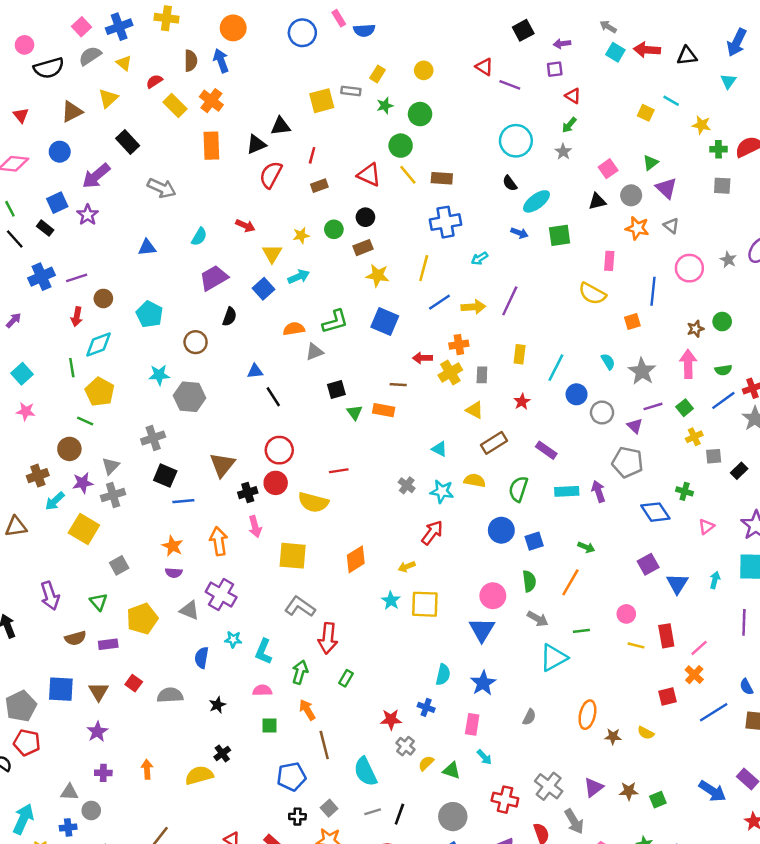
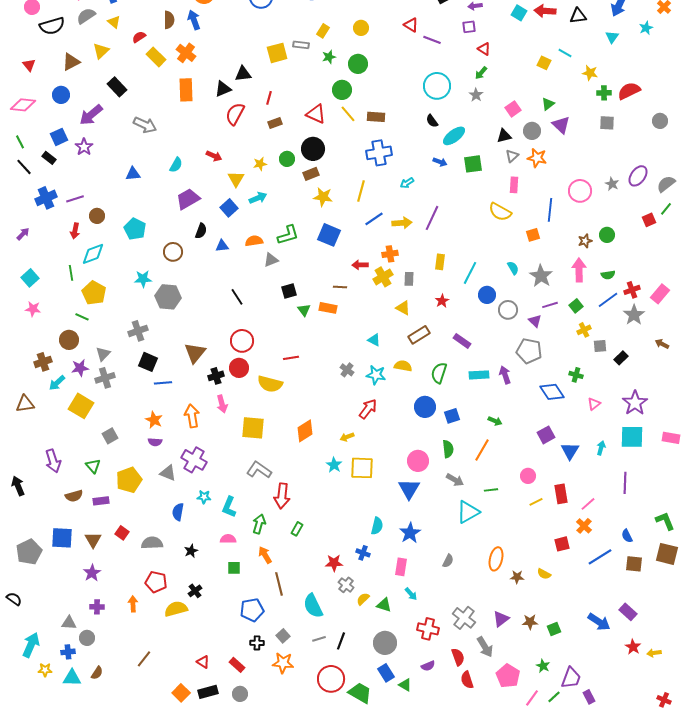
black circle: (365, 217) -> (313, 149), size x1.5
gray triangle: (671, 226) -> (512, 156), moved, turned 40
blue triangle: (255, 371) -> (222, 246), moved
yellow line: (636, 645) -> (536, 502), turned -40
red pentagon: (27, 743) -> (156, 582), moved

